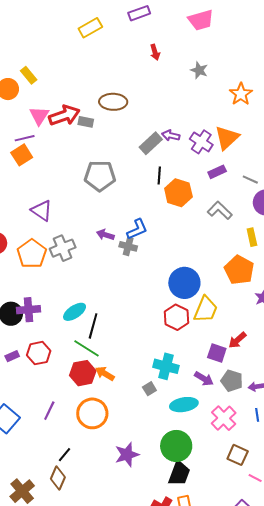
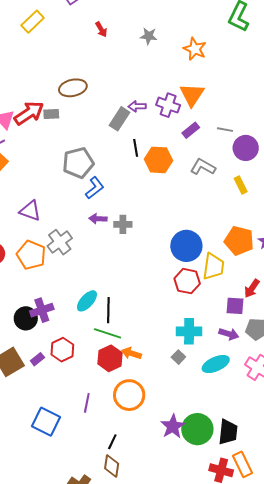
blue L-shape: (137, 229) -> (95, 188), moved
orange pentagon: (239, 270) -> (239, 241), moved
green circle: (176, 446) -> (197, 429), moved

